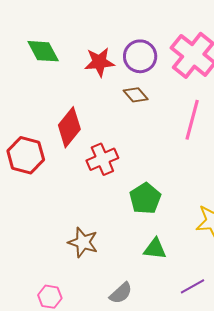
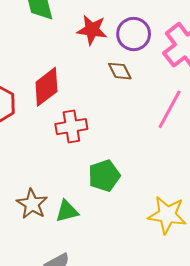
green triangle: (155, 249) -> (67, 211), moved, turned -35

